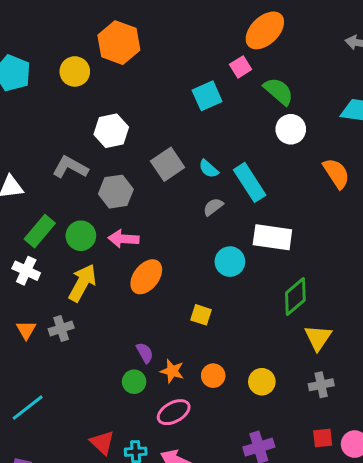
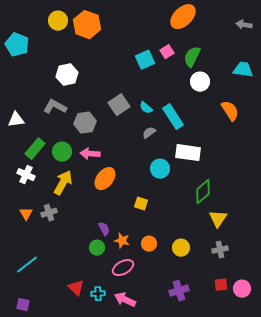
pink square: (241, 67) -> (167, 52), moved
yellow circle: (75, 71) -> (58, 21), moved
green semicircle: (279, 91) -> (192, 57), turned -105
white hexagon: (111, 131) -> (67, 75), moved

